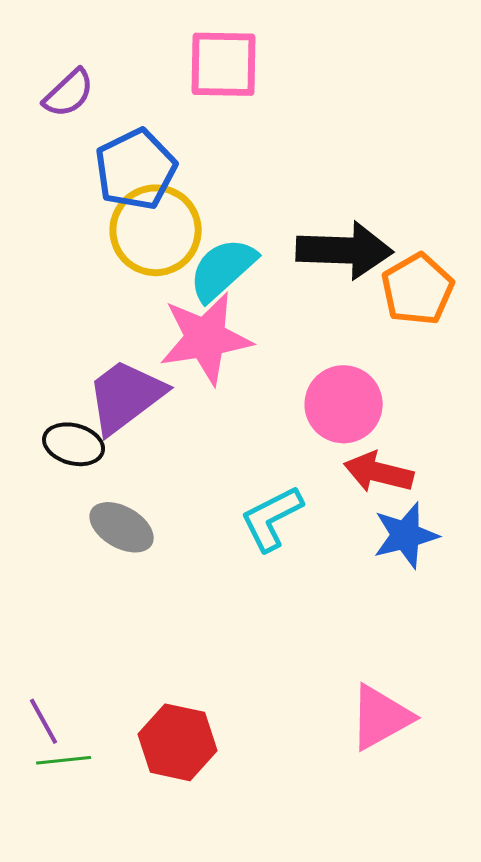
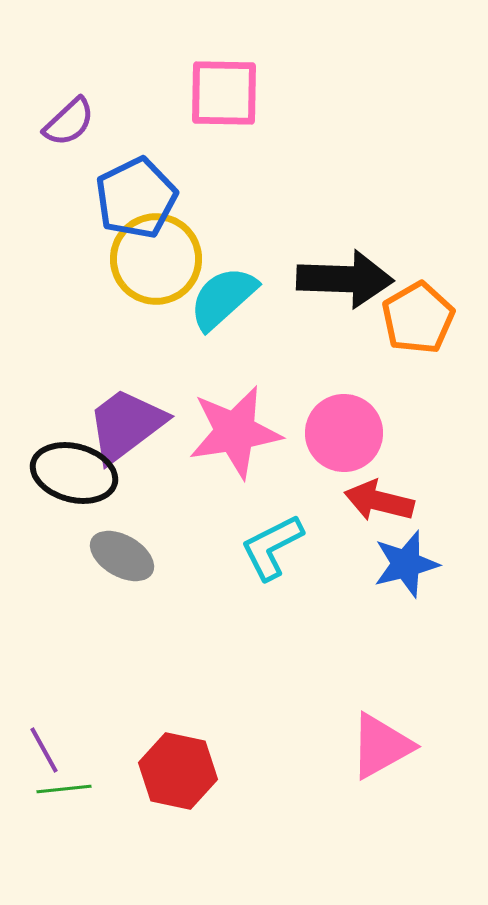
pink star: (206, 338) -> (235, 432), moved
black ellipse: (74, 444) -> (74, 473), size x1.4

